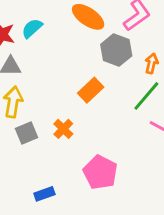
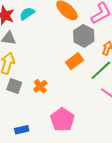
orange rectangle: (91, 90) -> (75, 61), moved
gray square: (26, 133) -> (14, 86), turned 35

